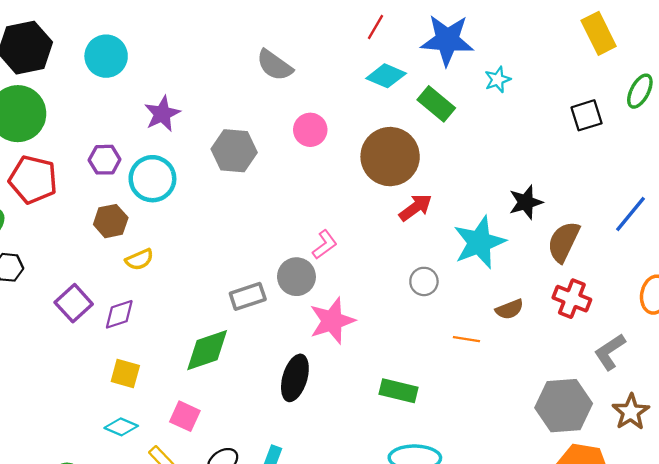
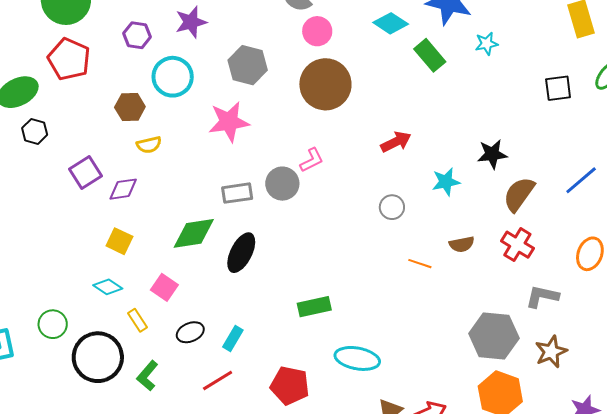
pink circle: (310, 130) -> (317, 31), moved
brown circle: (390, 157) -> (325, 84), moved
purple hexagon: (105, 160) -> (137, 35), moved
cyan star: (479, 242) -> (446, 182), size x0.6
pink star: (332, 321) -> (229, 122), moved
gray L-shape: (610, 352) -> (542, 296), turned 36
black ellipse: (295, 378) -> (241, 253), moved
green rectangle: (399, 391) -> (314, 307), moved, turned -36

